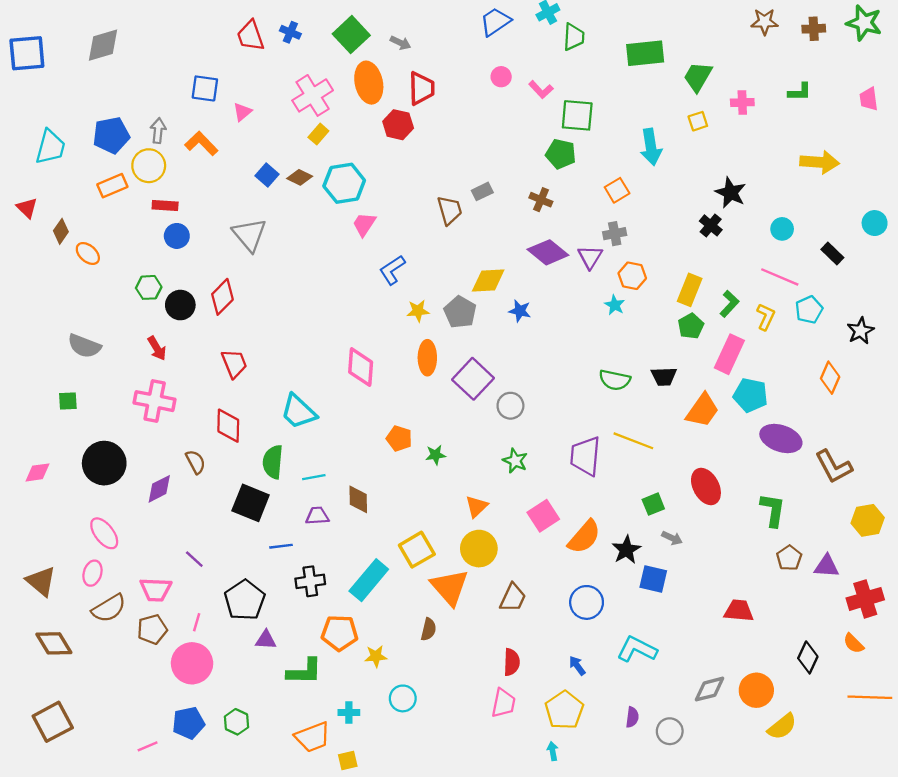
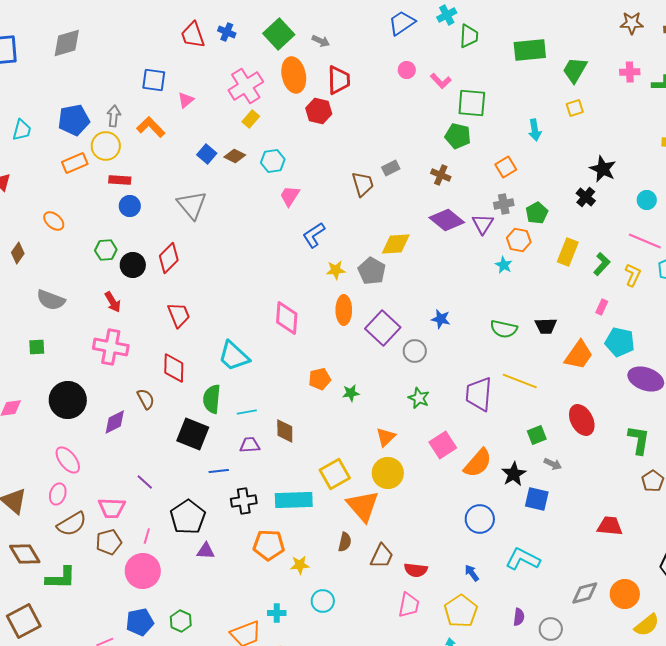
pink cross: (742, 102) -> (630, 72), moved
cyan trapezoid: (50, 147) -> (22, 130), size x0.7
cyan arrow: (651, 147) -> (535, 130), size x0.7
cyan hexagon: (344, 183) -> (273, 161), size x0.7
brown diamond: (61, 231) -> (18, 253), moved
blue star: (520, 311) -> (441, 319), moved
green pentagon: (691, 326) -> (537, 213), moved
pink rectangle: (729, 354) -> (602, 307), size x0.5
orange pentagon: (399, 438) -> (320, 379), turned -30
cyan rectangle: (369, 580) -> (294, 500), turned 48
brown trapezoid: (513, 598) -> (382, 556), moved
red semicircle: (512, 662) -> (416, 570), turned 95
green L-shape: (304, 671) -> (61, 578), moved

